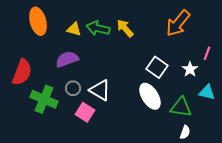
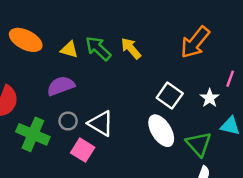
orange ellipse: (38, 21) -> (26, 40), turned -48
green arrow: (98, 28) -> (98, 48), turned 30
green triangle: (181, 107) -> (199, 144), turned 40

